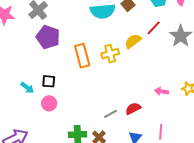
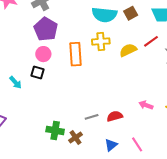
yellow cross: (110, 54) -> (101, 41), moved
cyan arrow: (27, 88) -> (15, 82), moved
pink circle: (49, 103) -> (43, 54), moved
pink line: (161, 132) -> (137, 144), turned -49

